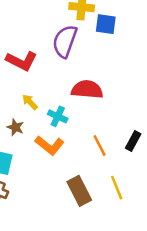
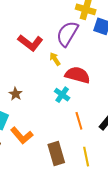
yellow arrow: (30, 102) -> (55, 59), moved
cyan cross: (58, 116) -> (62, 95), moved
orange L-shape: (50, 145) -> (22, 136), moved

